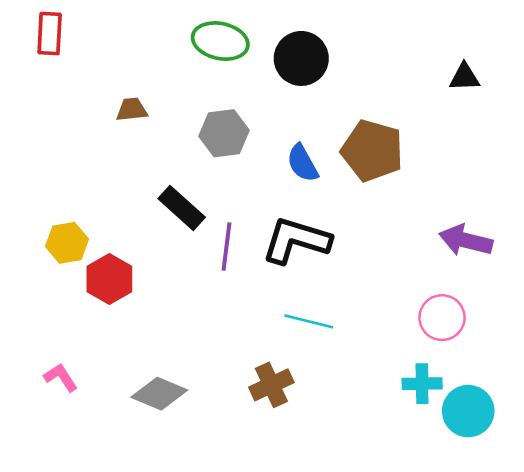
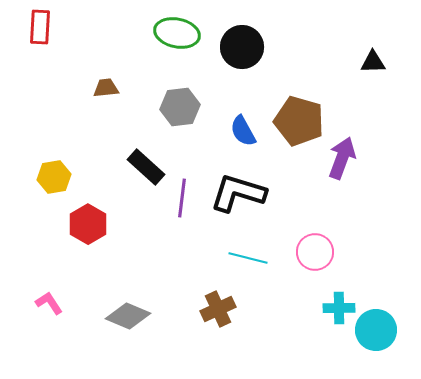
purple arrow: (466, 240) -> (342, 158), moved, turned 96
yellow hexagon: (67, 243) -> (54, 177), moved
pink circle: (442, 318) -> (315, 252), moved

